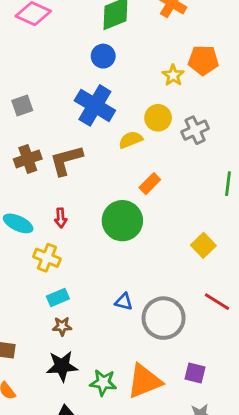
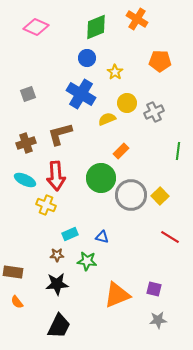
yellow star: (173, 75) -> (115, 72), moved
brown cross: (28, 159) -> (26, 143), moved
red arrow: (61, 218) -> (56, 176), size x2.0
cyan rectangle: (58, 297) -> (70, 234), moved
gray circle: (164, 318) -> (131, 195), moved
green star: (103, 383) -> (87, 261), moved

